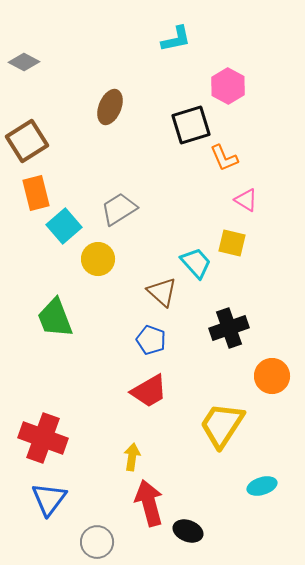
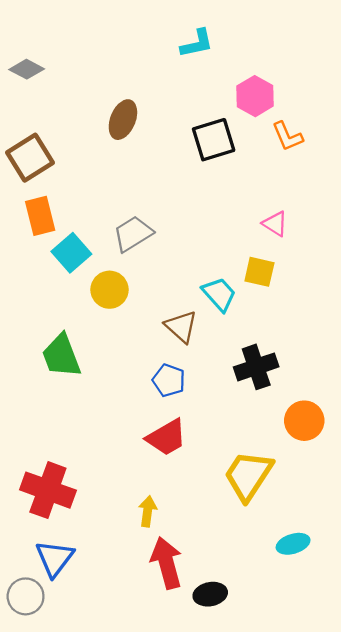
orange L-shape: (224, 158) -> (287, 136), moved
black ellipse: (188, 531) -> (210, 594), turned -32
gray circle: (97, 542) -> (26, 596), moved

